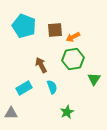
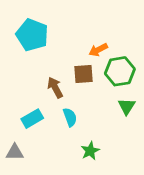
brown square: (55, 30) -> (83, 74), moved
green hexagon: (73, 59) -> (120, 71), moved

